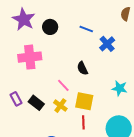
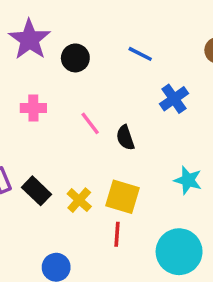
blue line: (86, 29) -> (140, 54), moved
pink cross: (30, 57) -> (33, 108), size x0.6
pink line: (63, 85) -> (90, 123), moved

